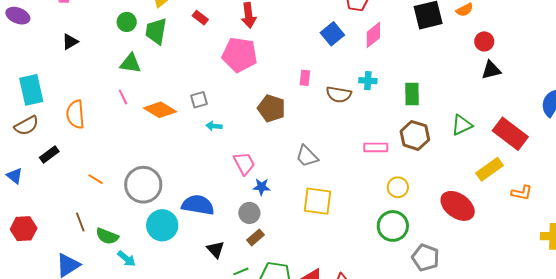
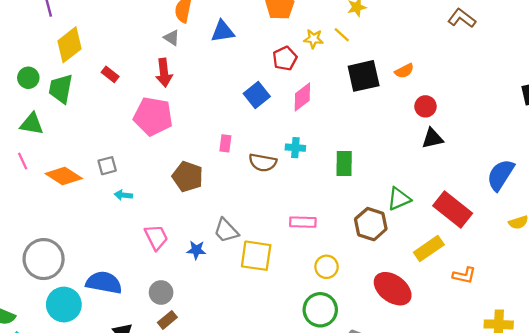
brown hexagon: (415, 135) -> (371, 224), moved
blue star: (261, 187) -> (196, 250), moved
yellow square: (318, 201) -> (256, 256), moved

